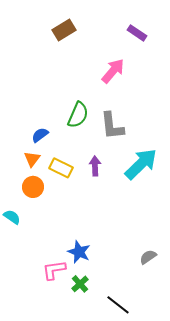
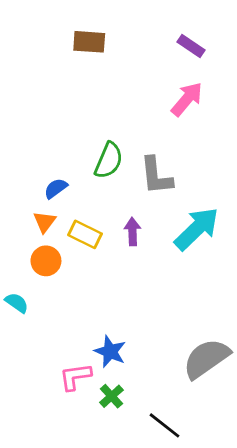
brown rectangle: (64, 30) -> (89, 42), turned 35
pink arrow: (113, 71) -> (187, 99), moved
gray semicircle: (148, 257) -> (206, 359), size x2.0

